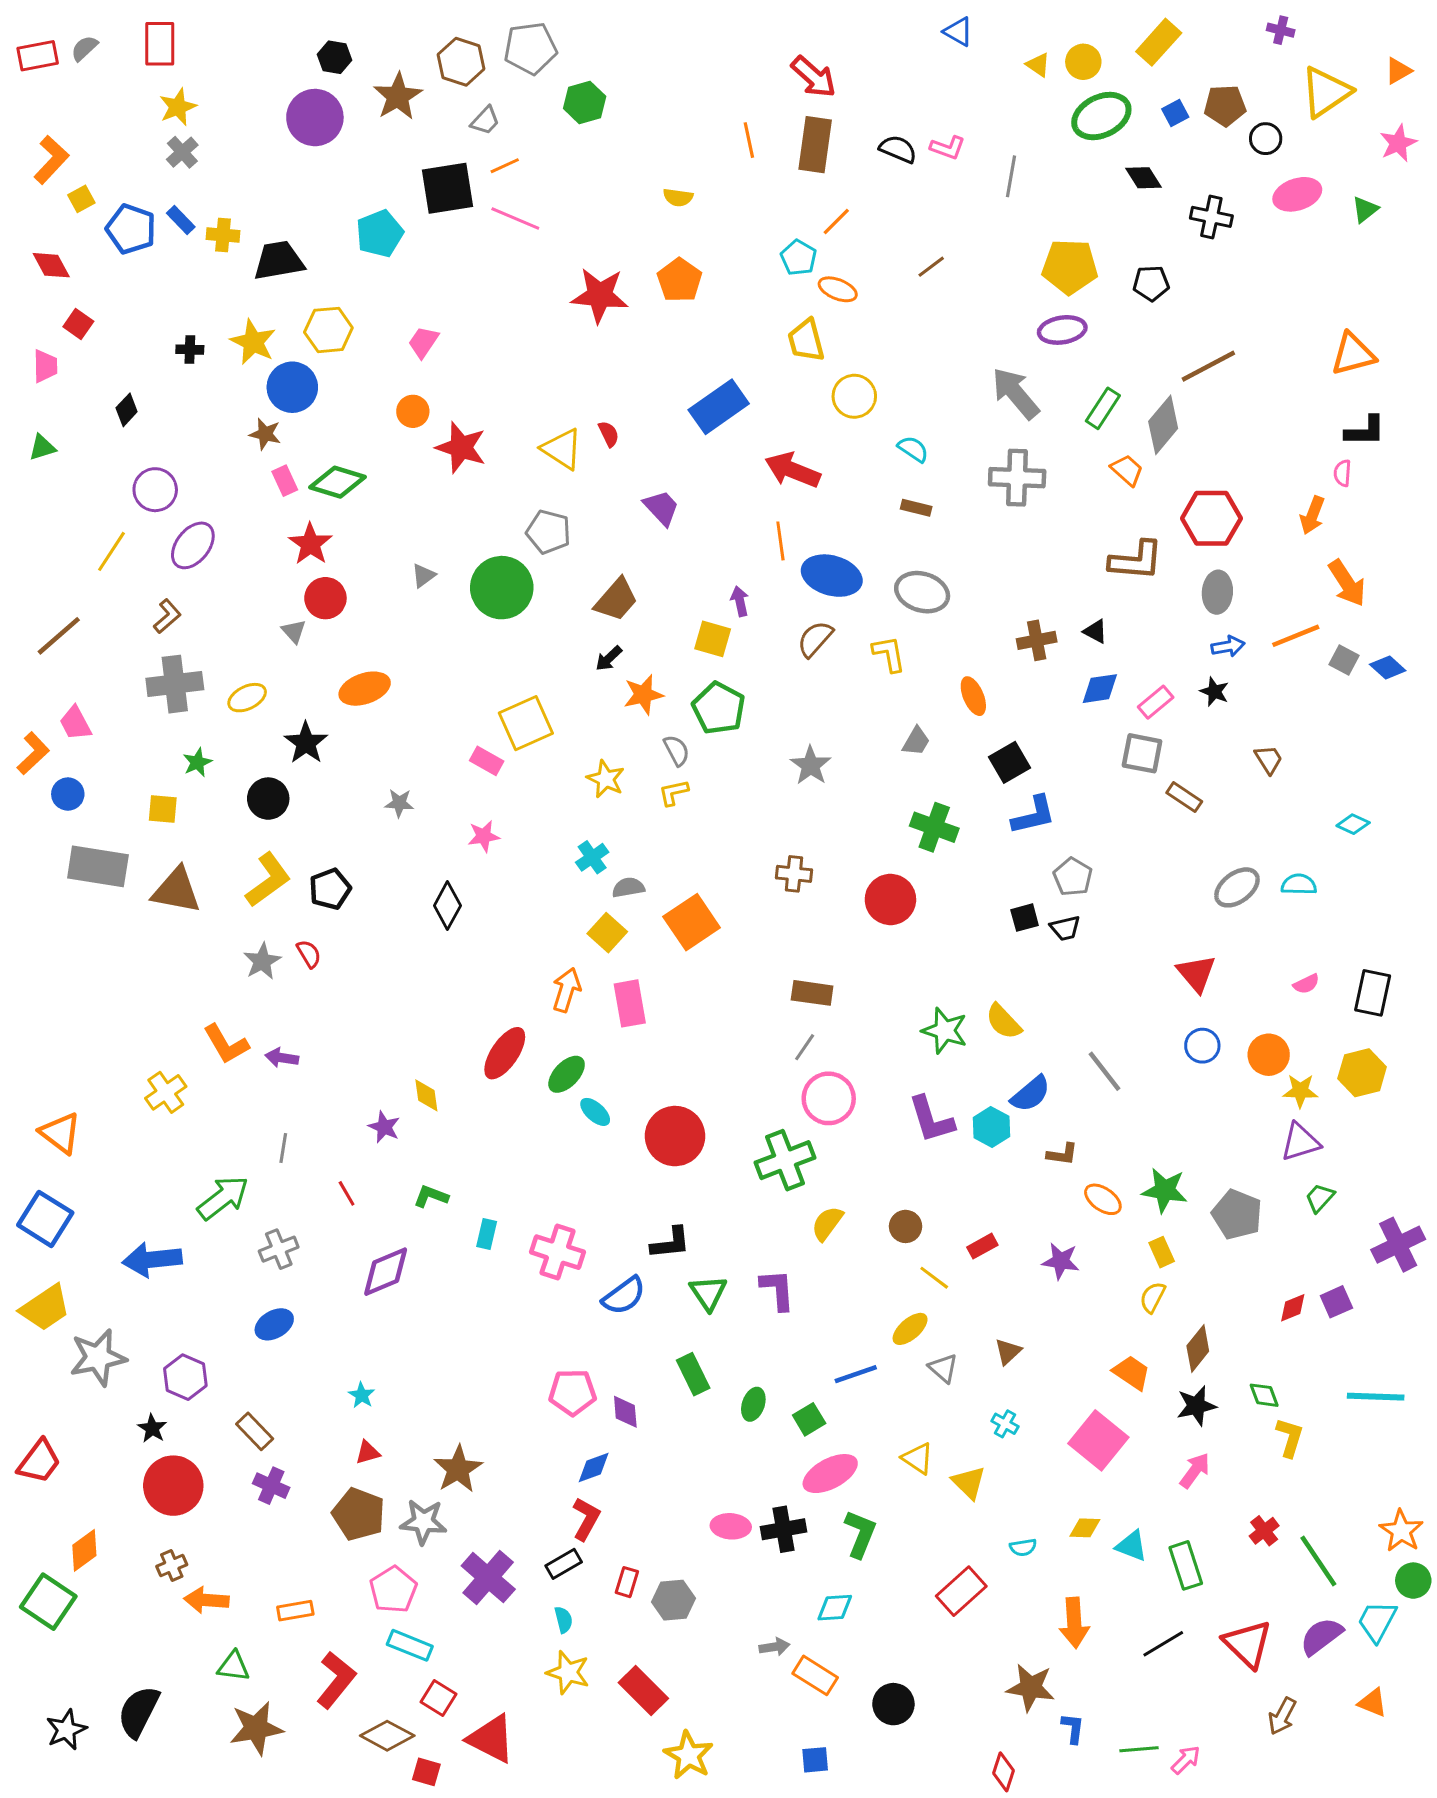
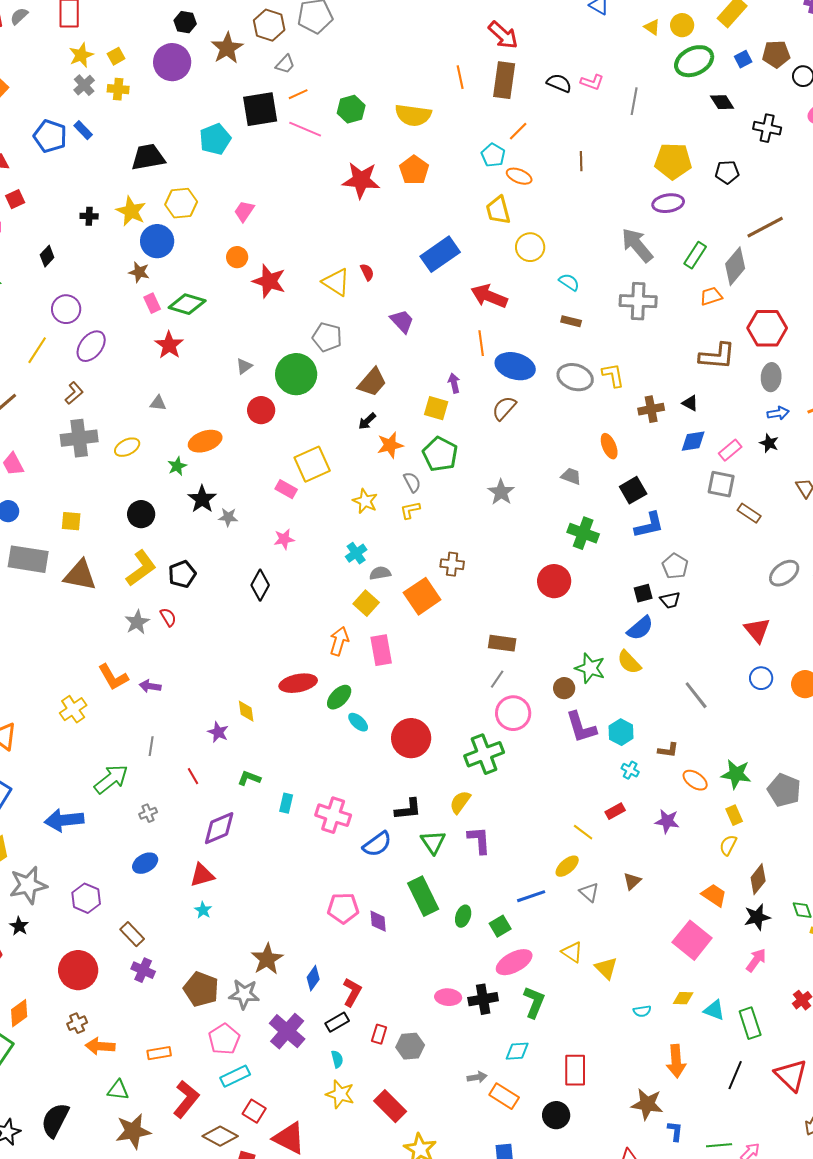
green hexagon: (585, 102) -> (351, 109), moved
yellow semicircle: (678, 197) -> (413, 115), size x1.8
yellow square: (81, 199) -> (116, 56), moved
yellow cross: (223, 235) -> (118, 89), moved
brown line: (931, 267) -> (581, 161), turned -54
red square: (78, 324) -> (15, 199), turned 30
orange trapezoid: (1127, 470) -> (711, 296), turned -60
red circle: (325, 598) -> (261, 410), moved
gray triangle: (294, 631) -> (158, 403), turned -42
yellow L-shape: (889, 654) -> (613, 375), moved
gray trapezoid: (916, 741) -> (571, 476), turned -100
black star: (306, 743) -> (202, 499), moved
green star: (197, 762) -> (177, 466), moved
brown cross: (794, 874) -> (452, 564), moved
red ellipse: (505, 1053) -> (298, 683), turned 45
blue semicircle: (1031, 1094) -> (640, 628), moved
yellow semicircle: (827, 1223) -> (460, 802), moved
brown circle: (906, 1226) -> (564, 688), moved
gray cross: (279, 1249) -> (148, 813), size x0.7
green rectangle: (693, 1374) -> (423, 896), size x1.4
cyan cross: (1005, 1424) -> (630, 770), moved
black star: (152, 1428) -> (19, 926), moved
red triangle: (368, 1452) -> (202, 875), moved, size x1.5
blue diamond: (594, 1468) -> (313, 978), moved, turned -35
red rectangle: (961, 1591) -> (575, 1070), moved, turned -48
black line: (1163, 1644) -> (735, 1075), turned -36
cyan rectangle: (410, 1645) -> (235, 1076), turned -48

